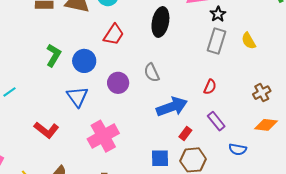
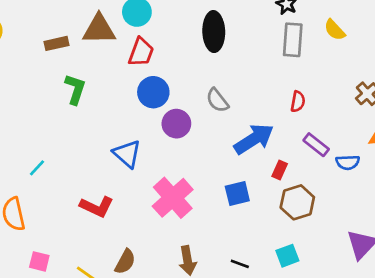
red trapezoid: (114, 34) -> (141, 52), moved
green L-shape: (53, 55) -> (75, 89), moved
blue circle: (84, 61) -> (153, 92), moved
blue semicircle: (238, 149) -> (348, 162), moved
blue square: (160, 158) -> (237, 194), moved

